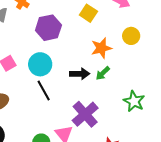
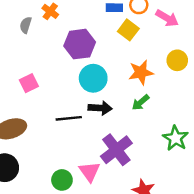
cyan circle: (40, 64) -> (93, 78), moved
black arrow: (80, 74) -> (100, 108), moved
black line: (44, 91) -> (69, 118), turned -70

